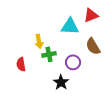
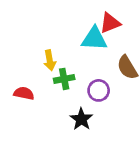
red triangle: (91, 15) -> (110, 23), moved
red semicircle: (21, 64) -> (24, 93), turned 112

